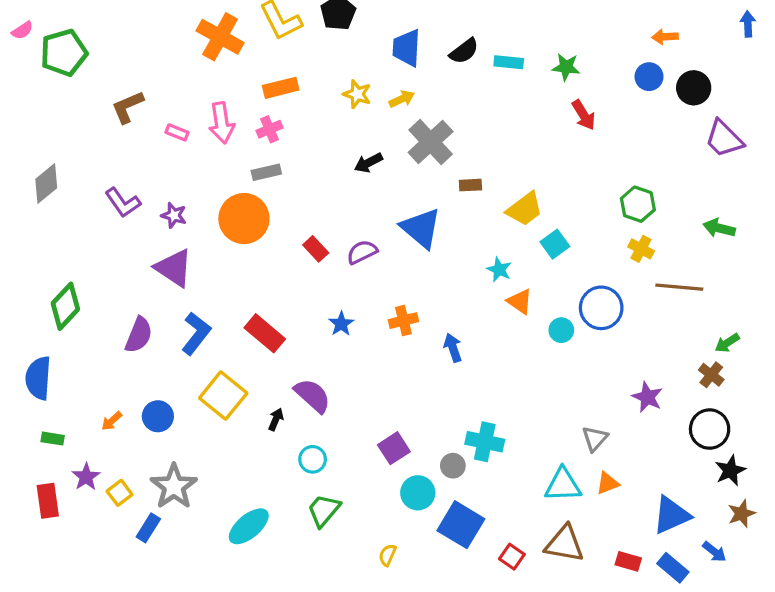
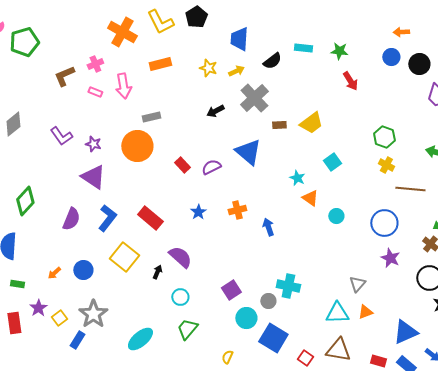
black semicircle: (464, 51) -> (272, 61), moved
pink cross: (269, 129) -> (95, 64), moved
yellow trapezoid: (525, 209) -> (311, 123), moved
blue circle: (601, 308) -> (384, 223), moved

